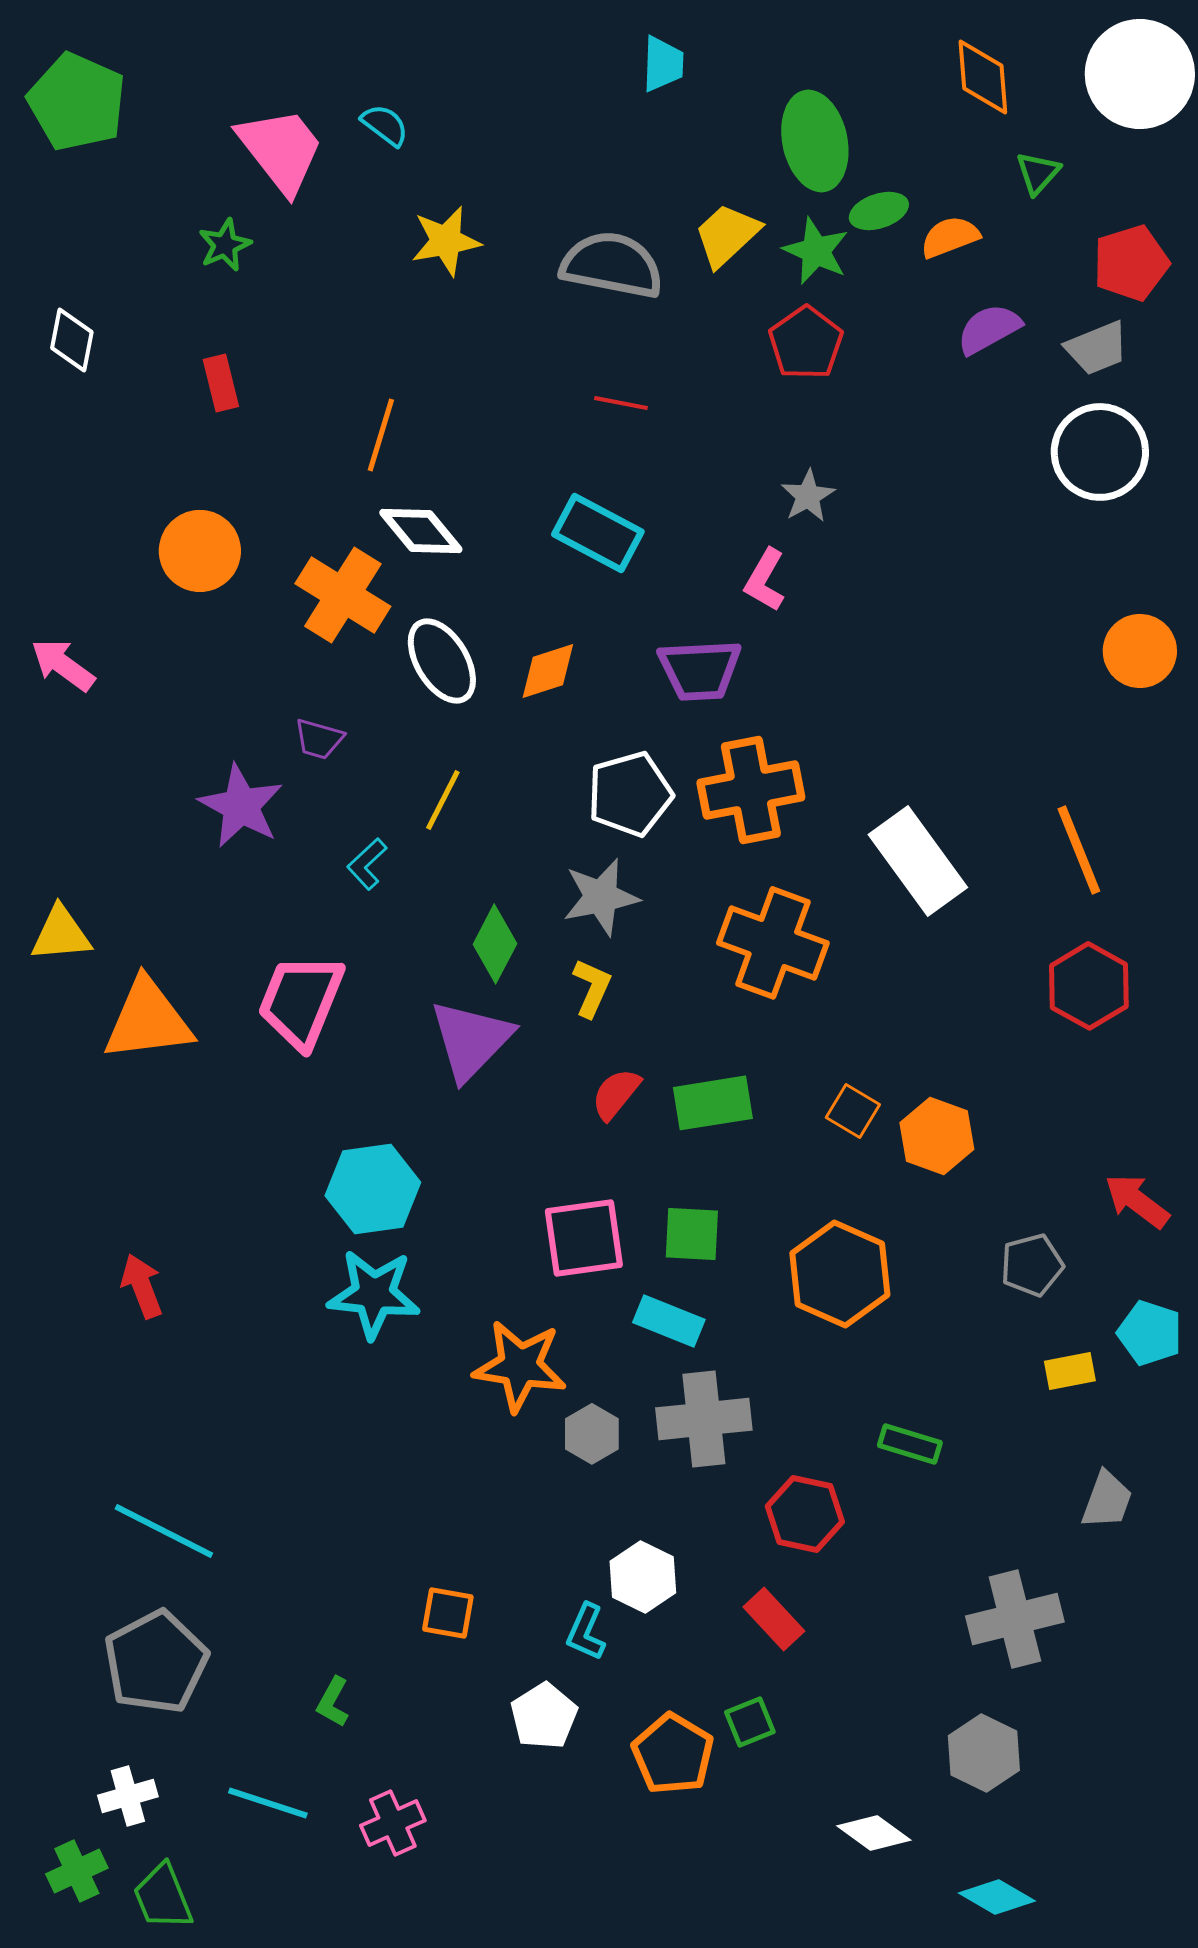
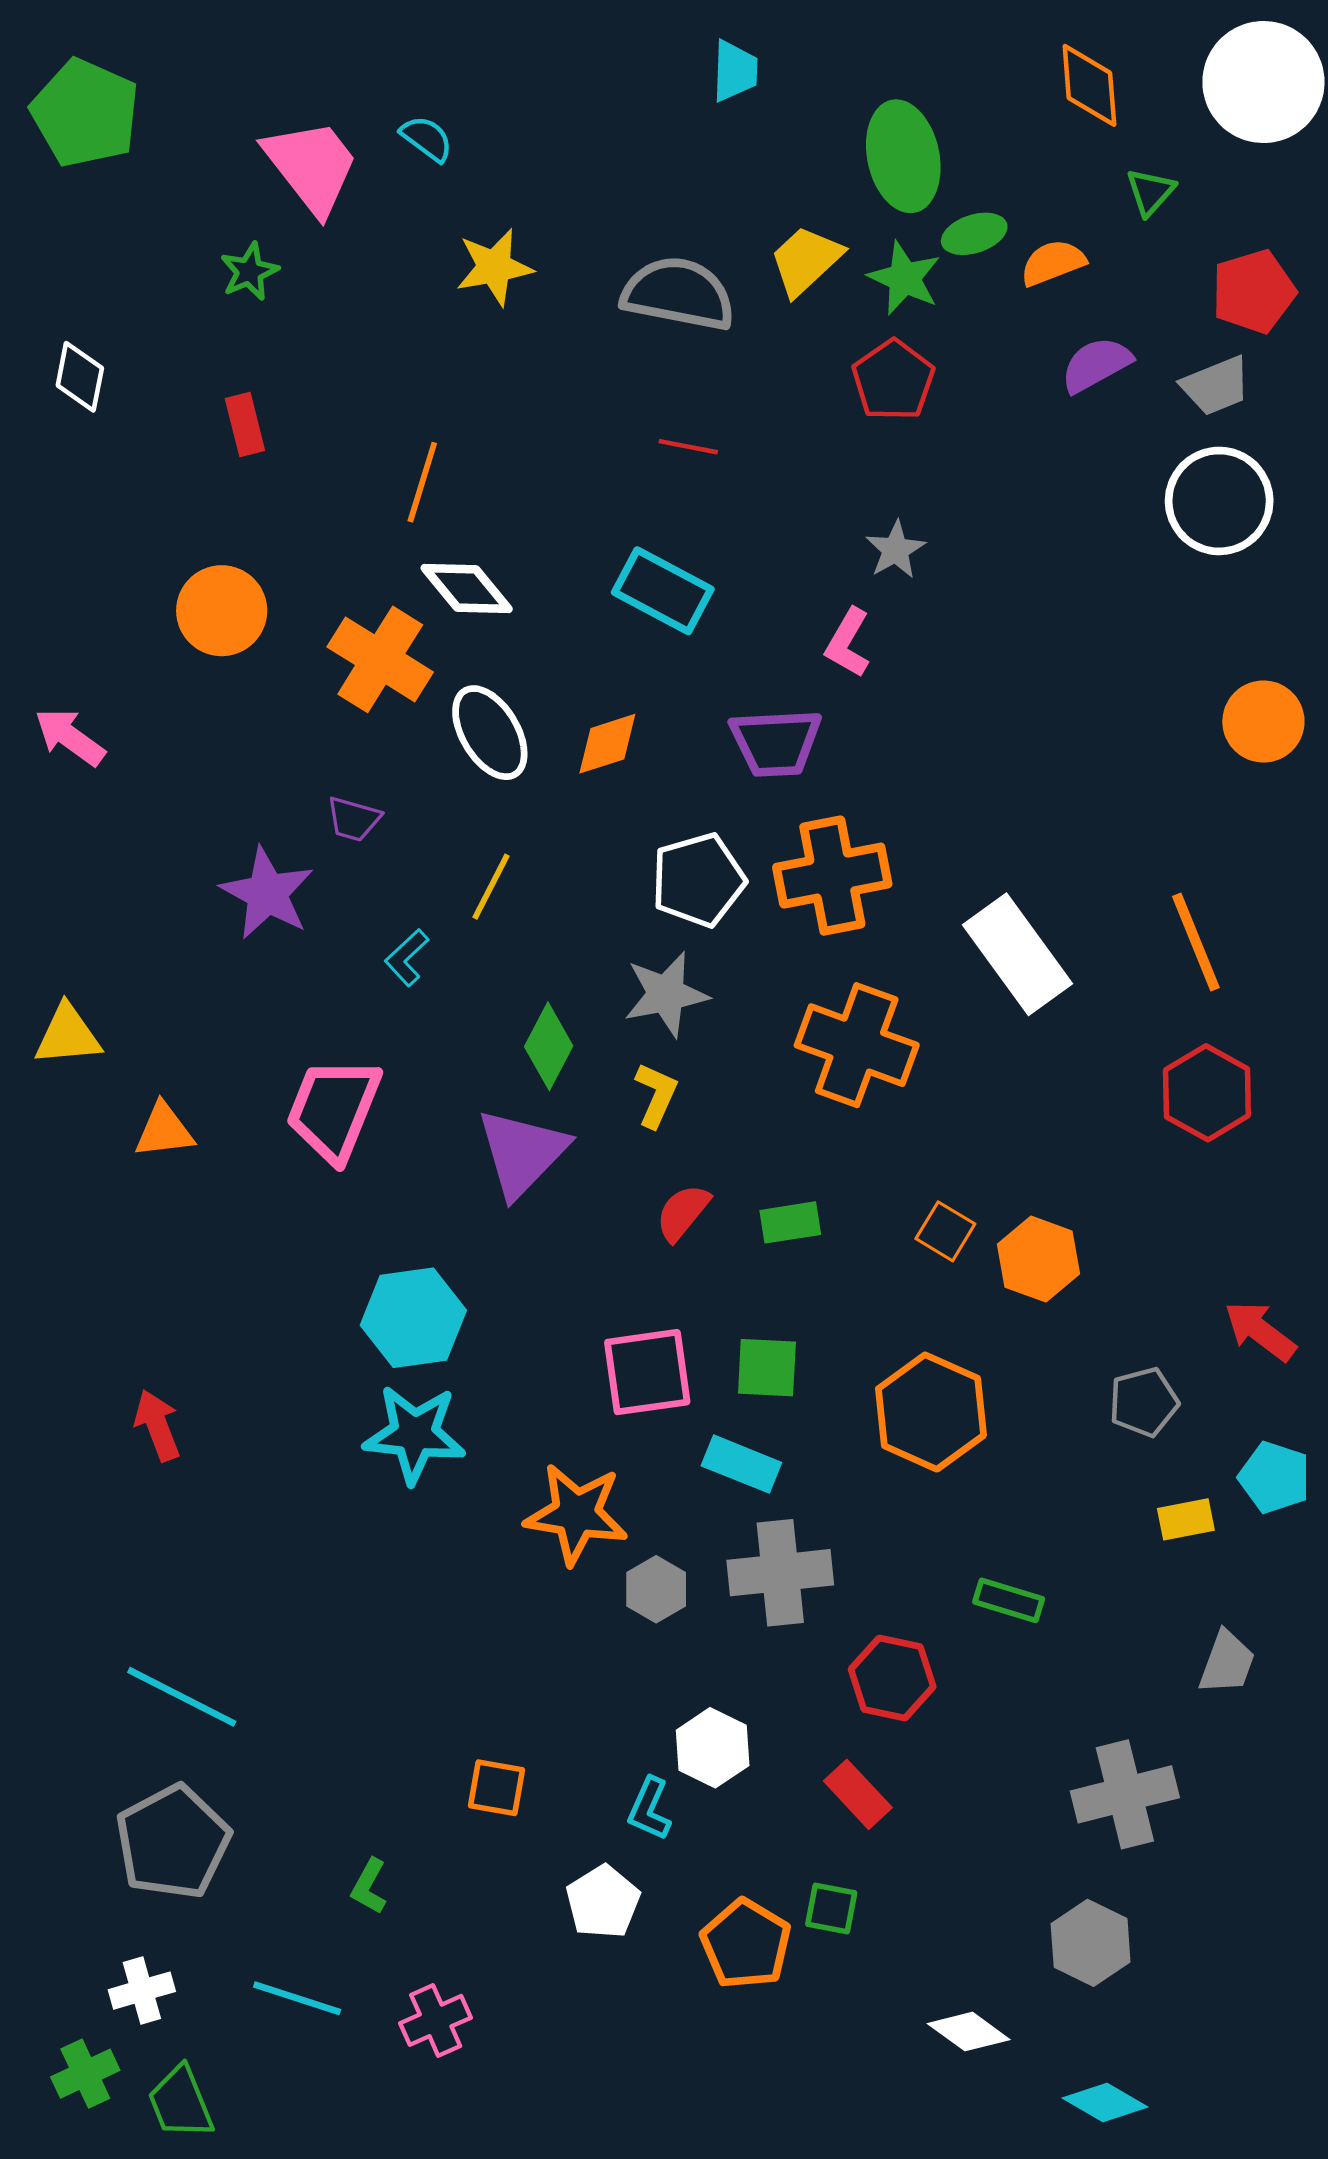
orange triangle: (148, 1020) -> (164, 1130), size x0.6
green rectangle: (713, 1103) -> (790, 1222), size x0.7
green square: (750, 1722) -> (831, 1908), turned 33

